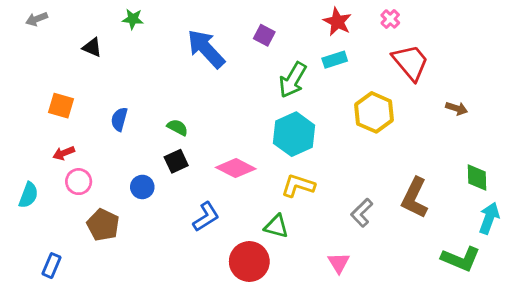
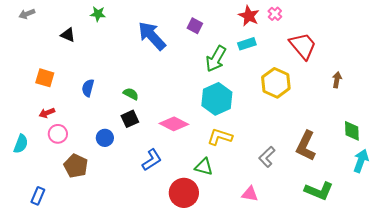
pink cross: (390, 19) -> (275, 14), moved
brown arrow: (457, 108) -> (337, 80), turned -98
green L-shape: (461, 259) -> (319, 191), moved
pink triangle: (339, 263) -> (250, 194), turned -48

